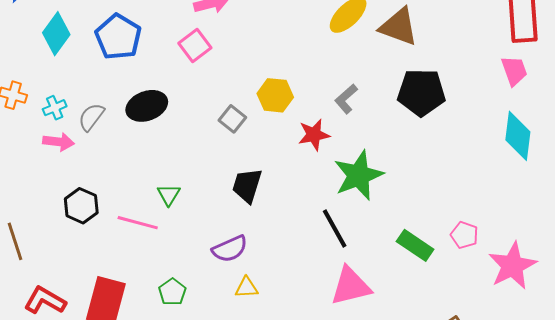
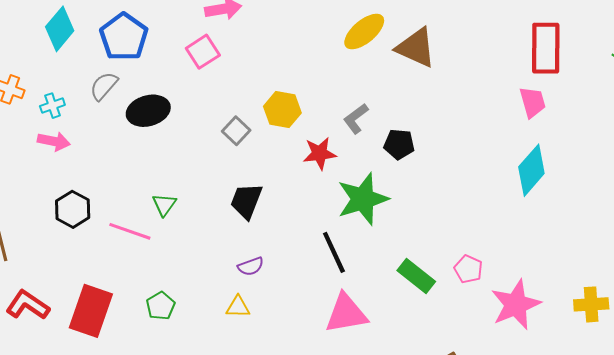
black pentagon: (421, 92) -> (399, 144), moved, size x0.6
gray semicircle: (91, 117) -> (104, 86), moved
cyan diamond: (518, 136) -> (531, 170), turned 30
purple semicircle: (230, 249) -> (251, 266), moved, size x0.7

